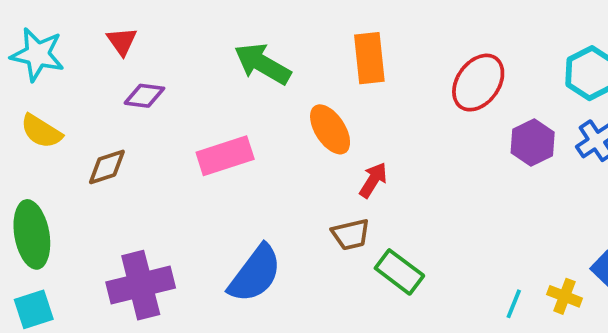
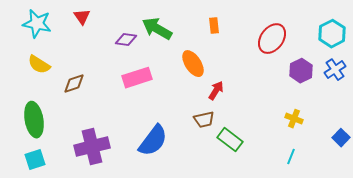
orange rectangle: (369, 58) -> (214, 26), size x0.6
purple diamond: (144, 96) -> (126, 40), moved
yellow cross: (564, 296) -> (294, 119), moved

